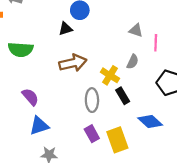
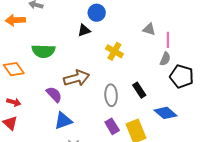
gray semicircle: (133, 62) -> (165, 59), moved
brown arrow: (73, 63) -> (77, 78), moved
yellow cross: (110, 75) -> (114, 51), moved

